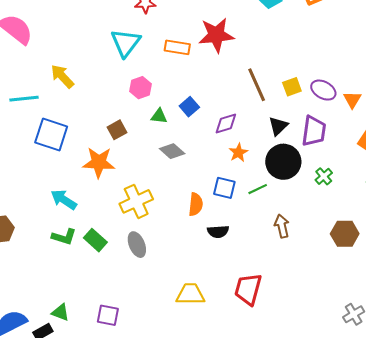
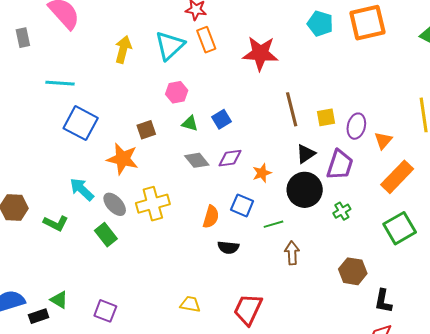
orange rectangle: (177, 47) -> (206, 40), moved, turned 50
yellow arrow: (62, 76) -> (123, 49), moved, turned 48
purple ellipse: (323, 90) -> (356, 126), turned 65
purple diamond: (226, 123) -> (230, 158), moved
green line: (258, 189) -> (273, 224), moved
green L-shape: (64, 237) -> (56, 223), moved
gray ellipse: (137, 245) -> (115, 204), moved, turned -30
yellow trapezoid: (190, 294) -> (190, 304), size x0.7

